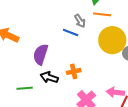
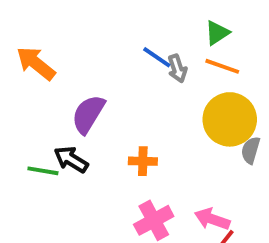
blue line: (71, 32) -> (157, 57), moved
black arrow: (49, 77) -> (71, 159), moved

